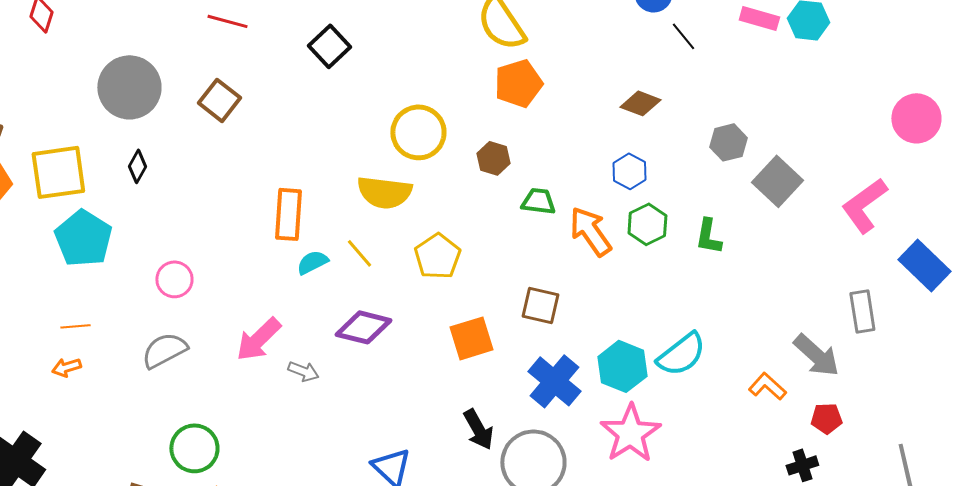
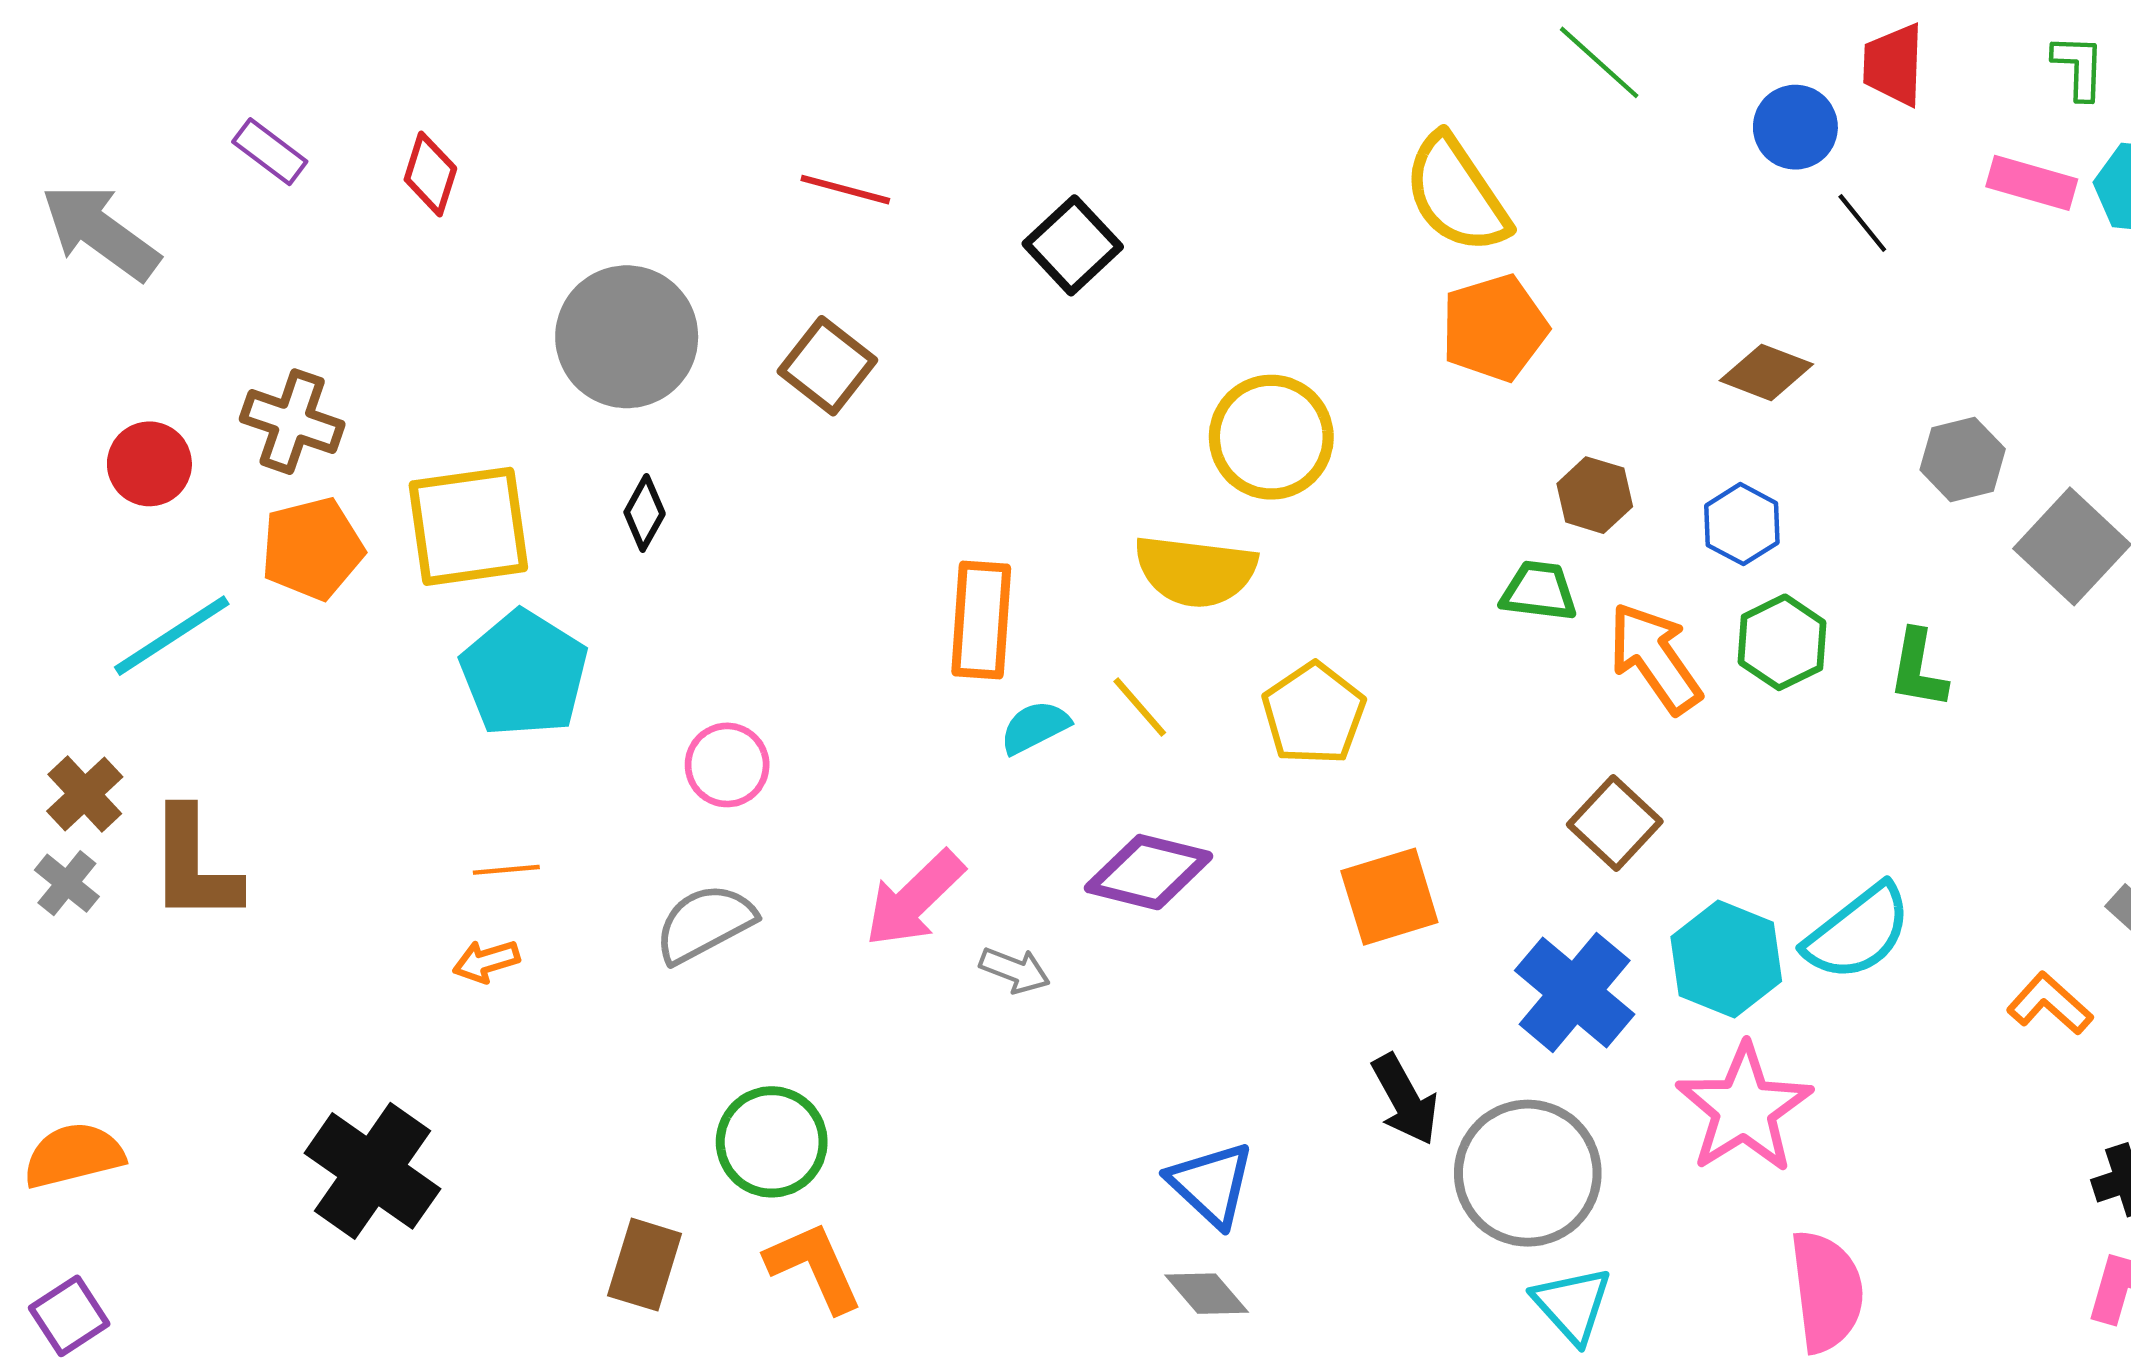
brown hexagon: (493, 158) -> (1595, 495), moved
brown square: (540, 305) -> (1615, 823), moved, turned 30

